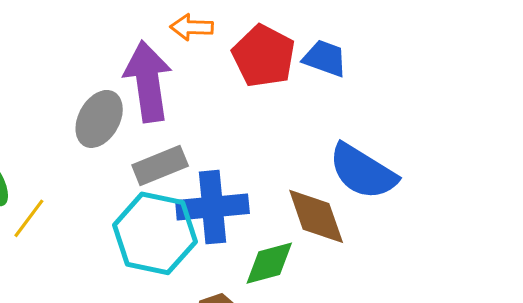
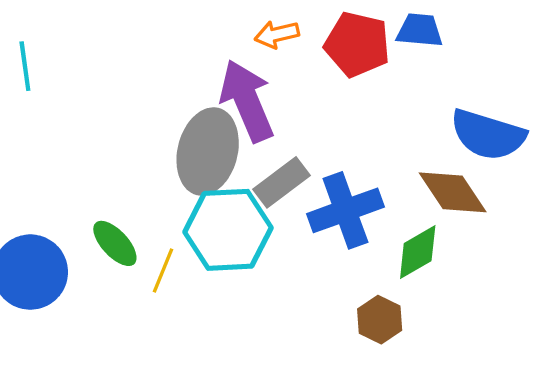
gray ellipse: (99, 119) -> (208, 151), size x1.4
cyan hexagon: (155, 233) -> (228, 230), moved

